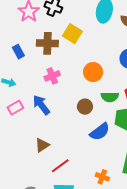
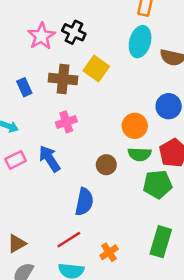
orange circle: (93, 72) -> (135, 126), moved
blue semicircle: (100, 132) -> (84, 202), moved, turned -45
brown triangle: (42, 145) -> (17, 244), moved
orange cross: (102, 177) -> (109, 252), moved, turned 32

